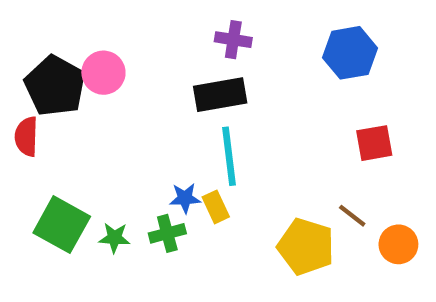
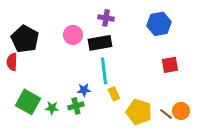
pink circle: (103, 73) -> (73, 35), moved
yellow rectangle: (216, 207) -> (114, 94), moved
brown line: (352, 216) -> (166, 114), moved

